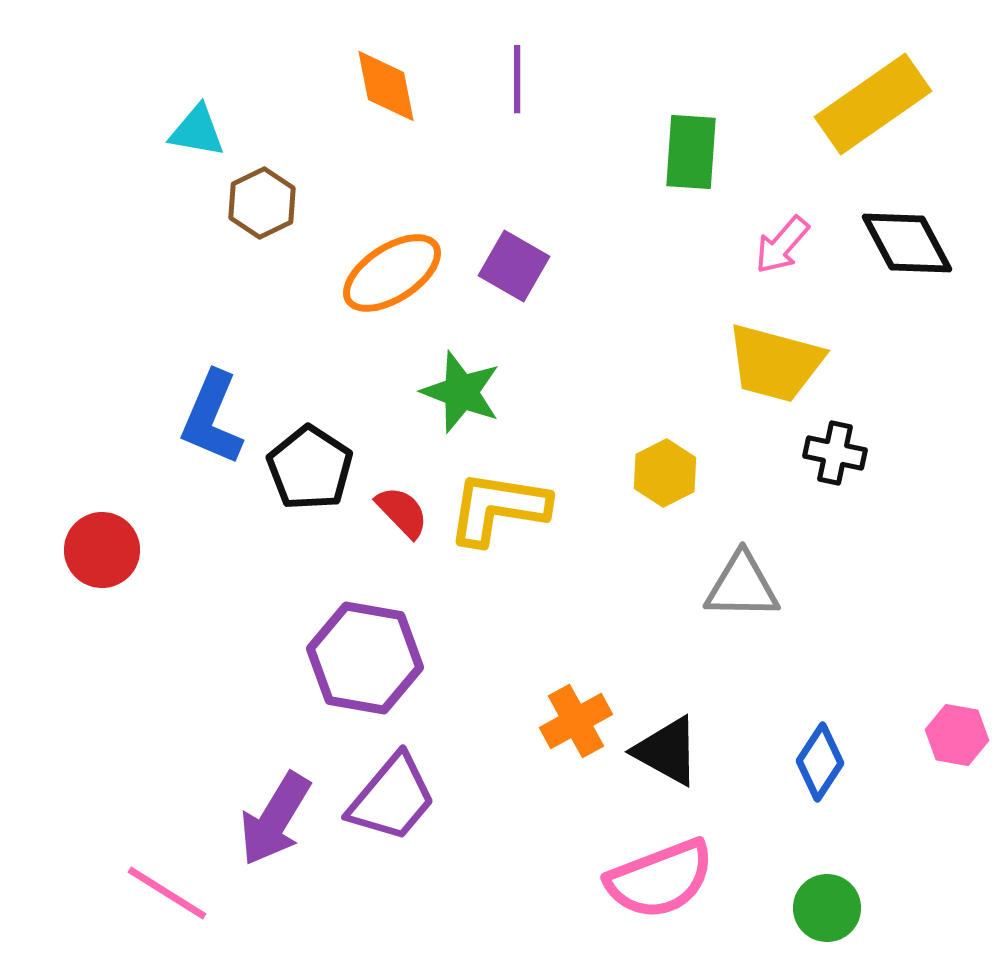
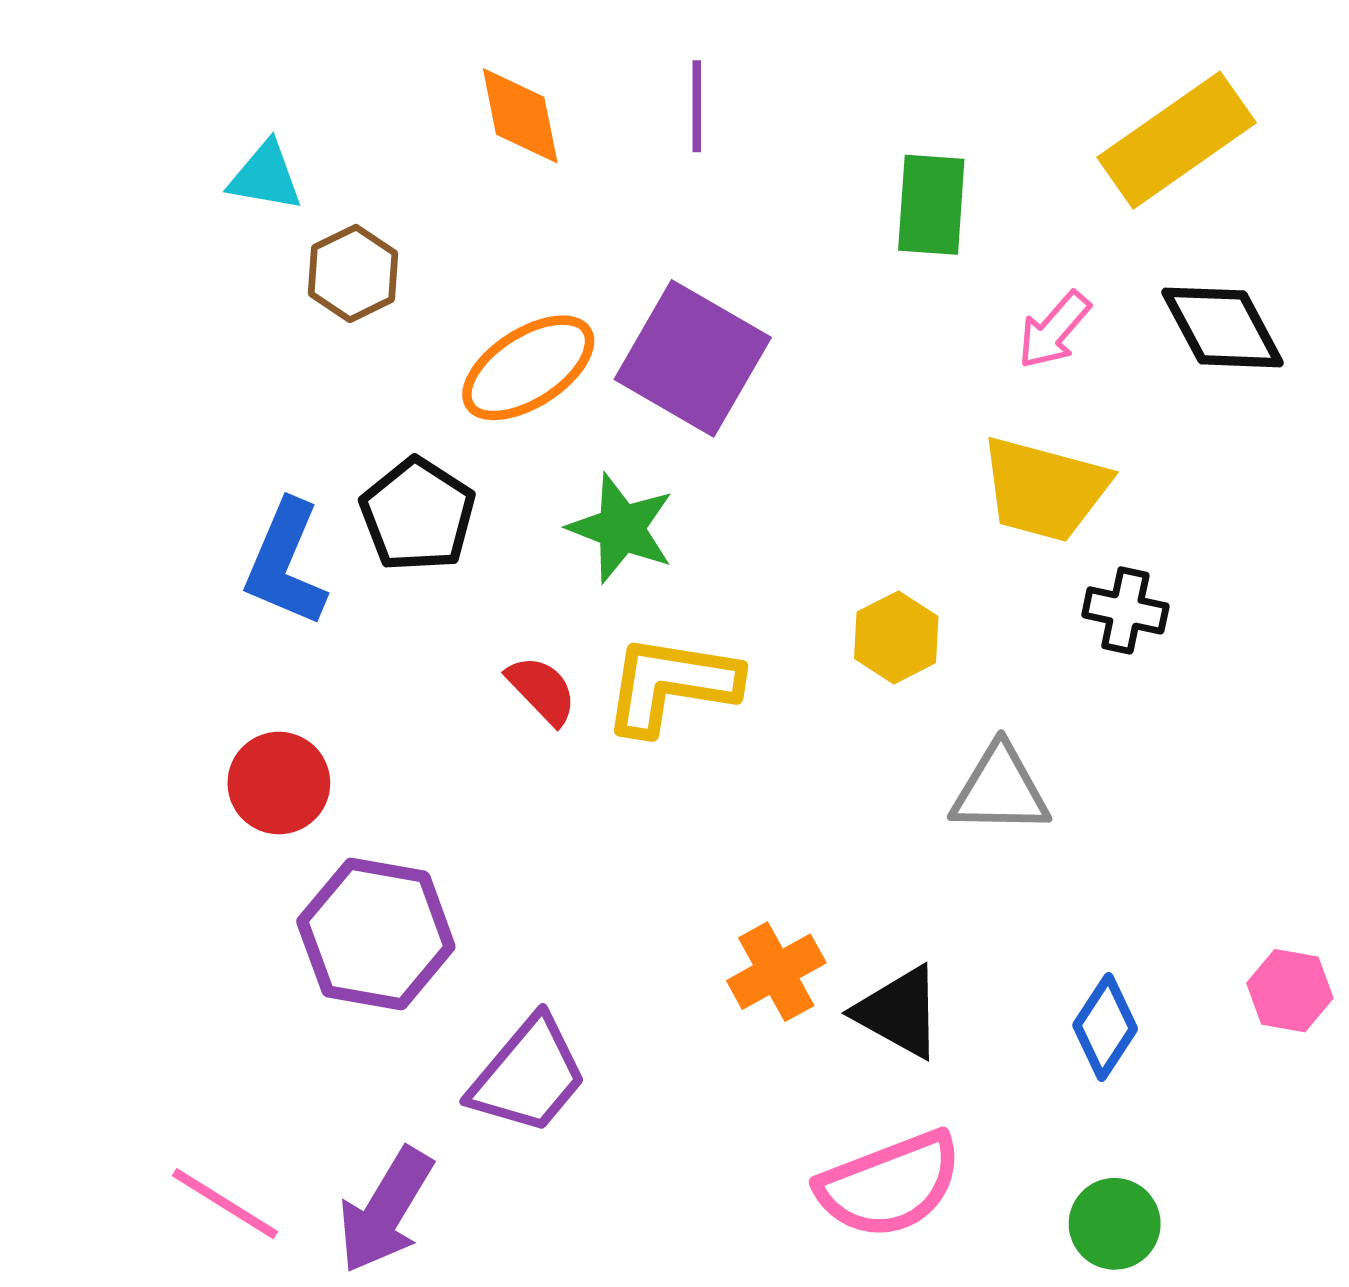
purple square: (514, 266) -> (693, 358), size x1.6
black pentagon: (310, 468) -> (418, 515), moved
red circle: (102, 550) -> (279, 783), moved
purple hexagon: (365, 658) -> (376, 934), moved
purple arrow: (275, 819) -> (385, 1210), moved

